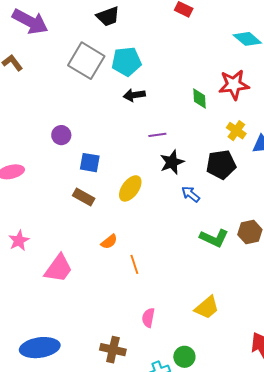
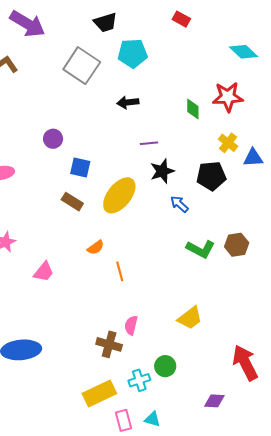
cyan pentagon: (126, 61) -> (133, 53), moved
yellow ellipse: (130, 188) -> (119, 195), size x1.4
pink trapezoid: (58, 268) -> (44, 272), size x0.7
brown cross: (113, 350) -> (109, 344), moved

